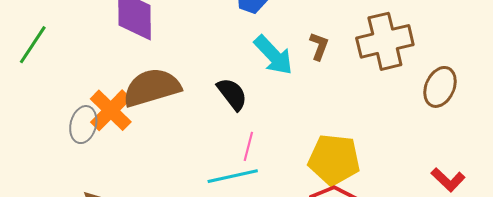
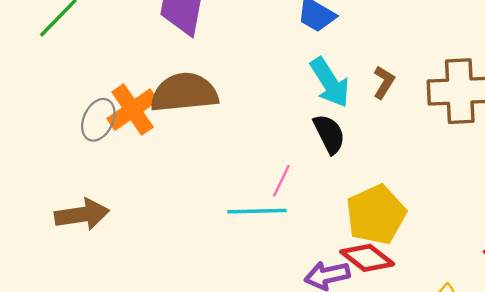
black semicircle: (232, 94) -> (329, 134), moved
yellow pentagon: (334, 160) -> (376, 215), turned 30

